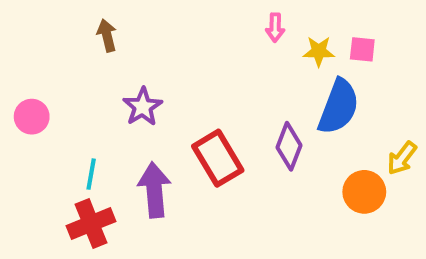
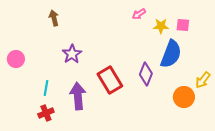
pink arrow: (275, 28) -> (139, 14), turned 56
red cross: (91, 224) -> (46, 113), size x0.7

